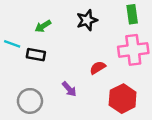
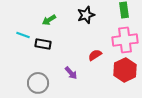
red hexagon: (123, 99) -> (125, 70), moved

